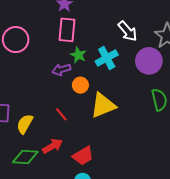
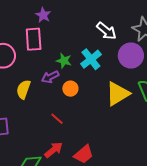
pink rectangle: (67, 30) -> (34, 39), moved
yellow triangle: (103, 105) -> (118, 94), moved
yellow semicircle: (25, 124) -> (23, 89), moved

